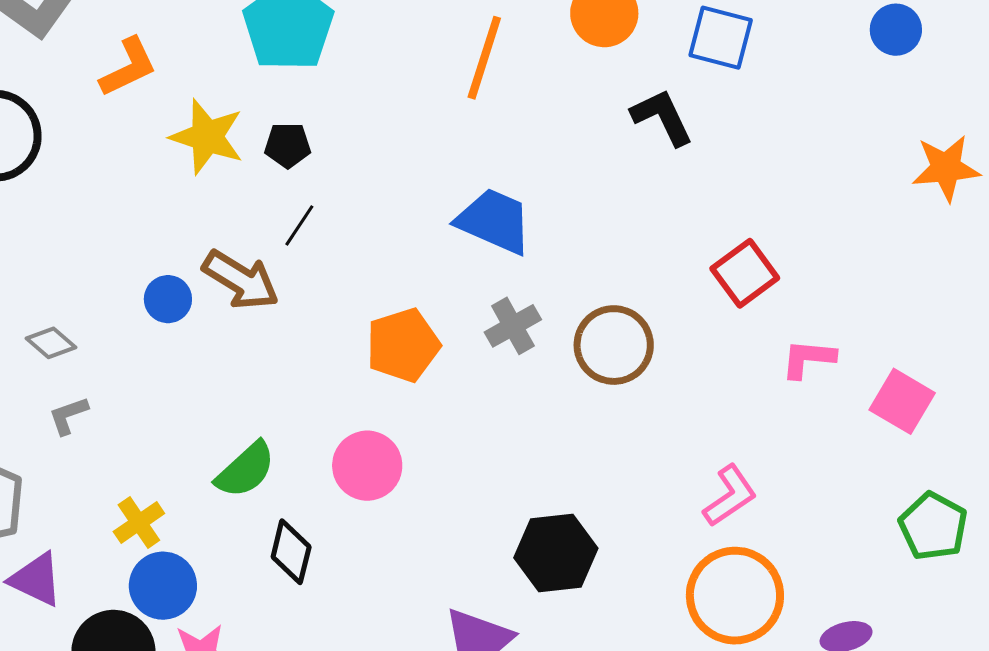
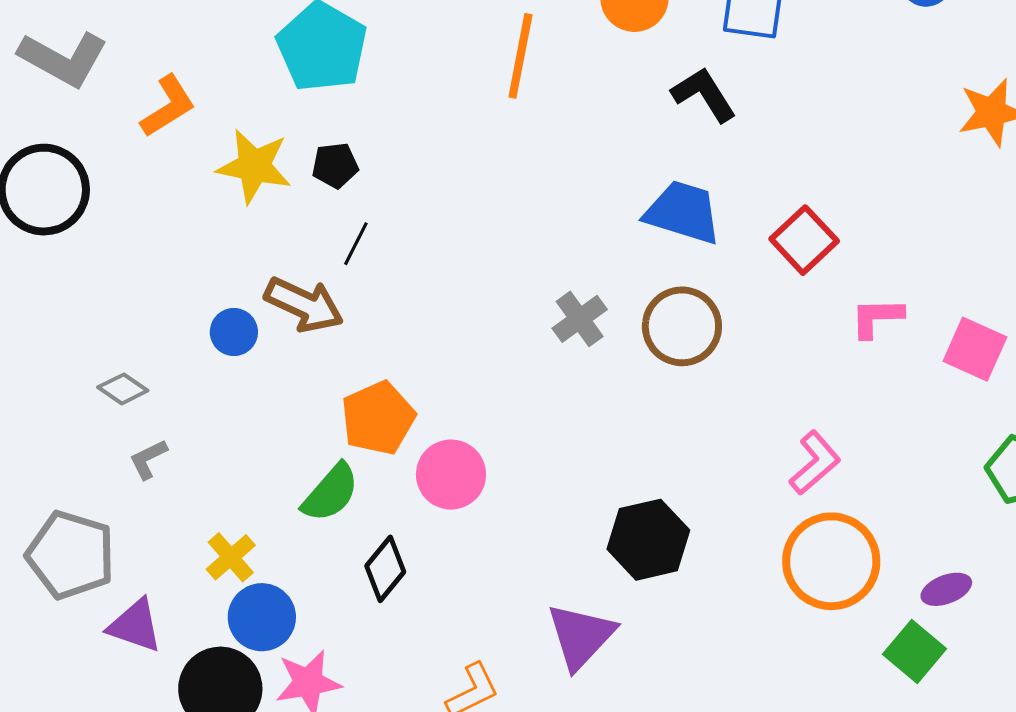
blue trapezoid: (494, 221) -> (683, 212), moved
orange pentagon: (403, 345) -> (378, 418), moved
black diamond: (291, 552) -> (385, 569), turned 32

